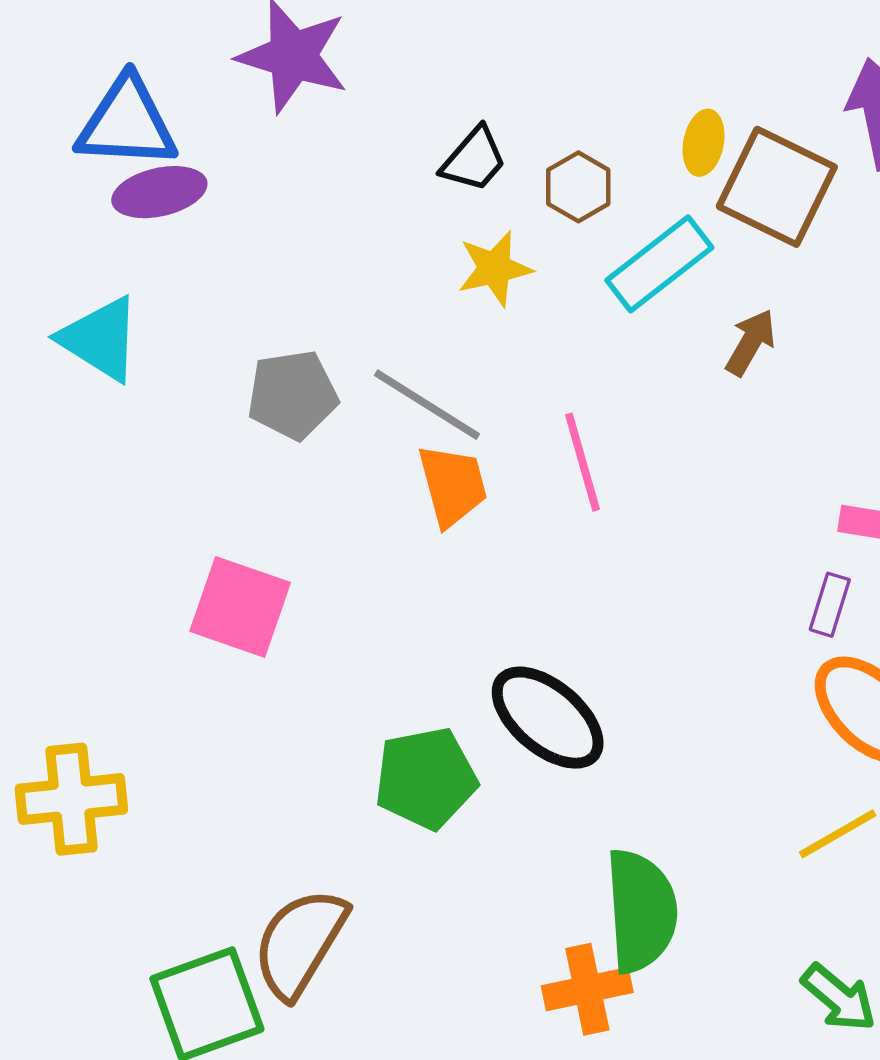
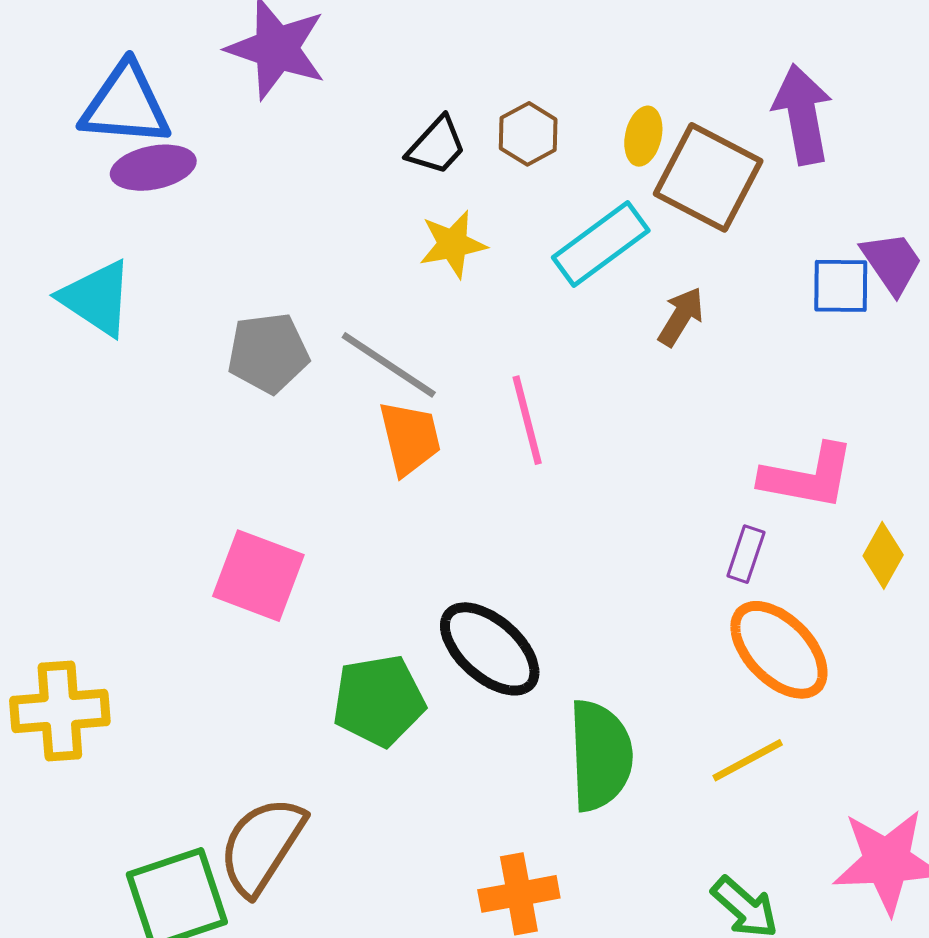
brown hexagon: (578, 187) -> (528, 134), moved
pink square: (240, 607) -> (258, 576), moved
green semicircle: (641, 911) -> (600, 755), moved

